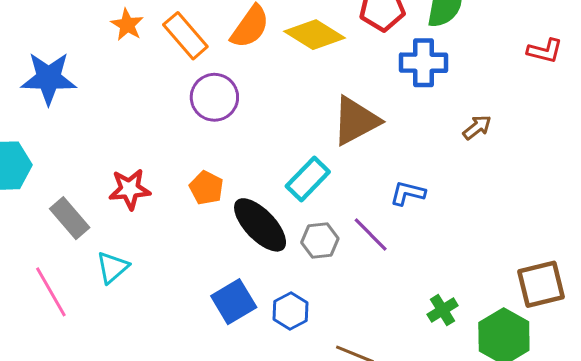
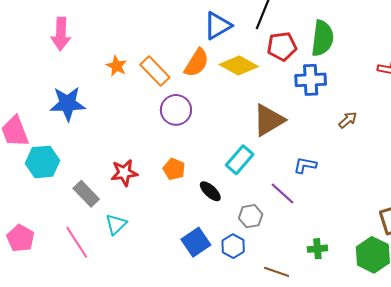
black ellipse: (260, 225) -> (210, 191), size x0.6
gray hexagon: (320, 240) -> (251, 216), moved
green cross: (443, 310) -> (317, 249), moved, turned 30

